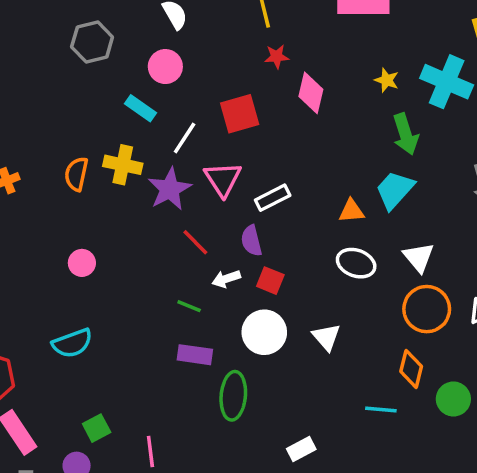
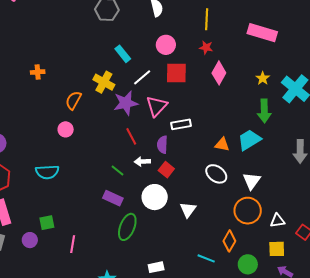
pink circle: (165, 67) -> (166, 45), moved
orange semicircle: (76, 174) -> (73, 100), moved

